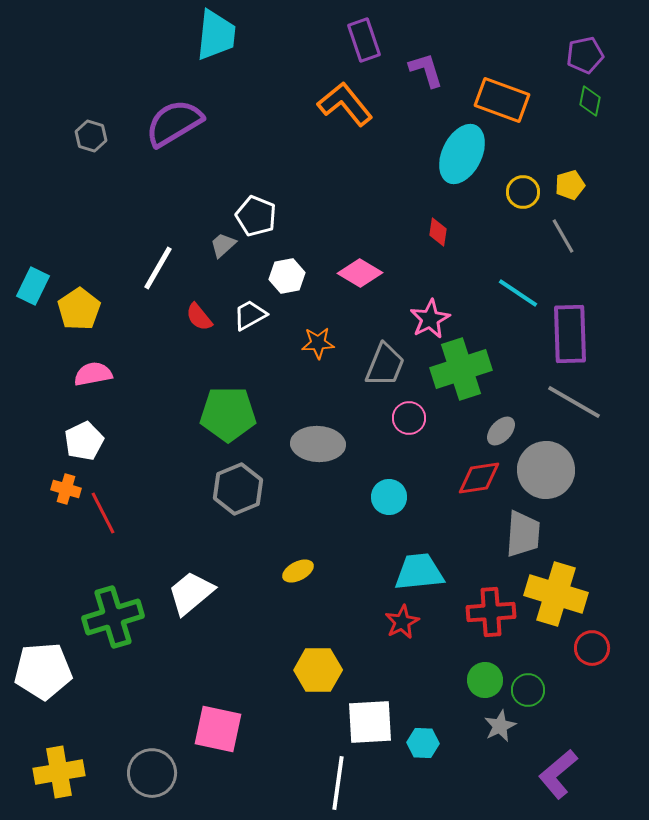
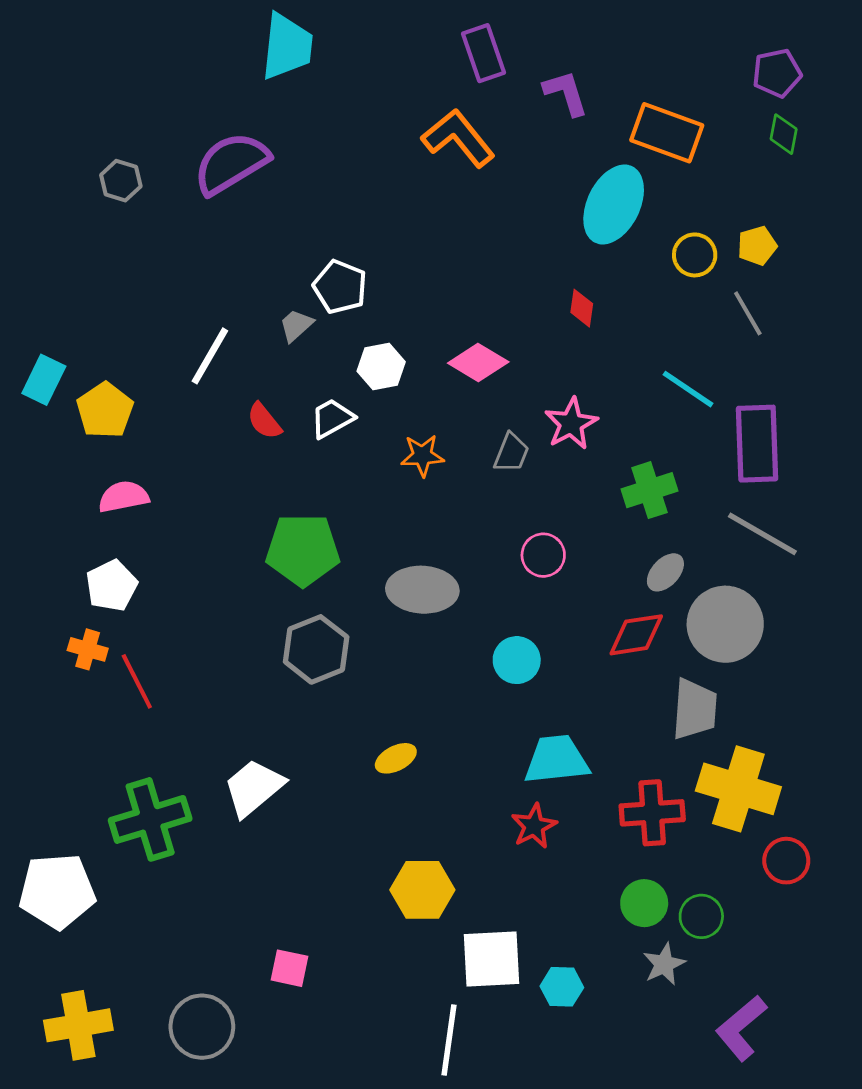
gray trapezoid: (385, 365) -> (511, 453), moved, size x0.7
green cross: (461, 369) -> (649, 490), moved, size x0.7
pink square: (218, 729) -> (290, 968), size x0.6

